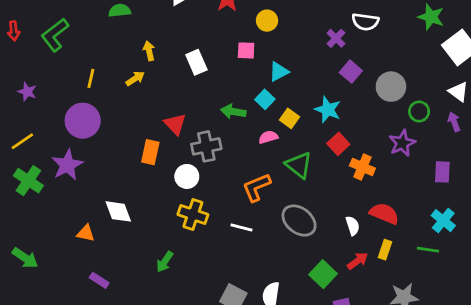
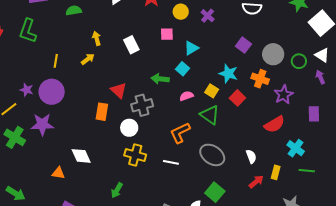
green L-shape: (55, 35) -> (28, 31), turned -30
purple cross: (336, 38) -> (208, 16), moved
purple star: (27, 92) -> (27, 90), moved
green circle: (419, 111) -> (299, 61), moved
yellow square: (289, 118) -> (212, 91), moved
purple star: (67, 165) -> (42, 124), turned 30
orange cross: (362, 167) -> (260, 79), moved
red semicircle: (384, 213) -> (274, 124), moved, turned 130
cyan cross: (443, 221) -> (296, 148), moved
green square: (323, 274) -> (215, 192), moved

